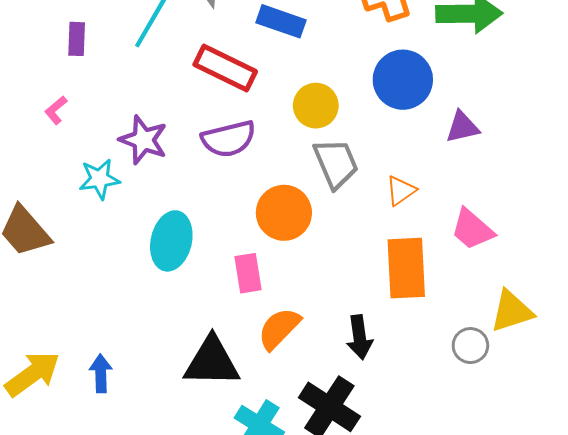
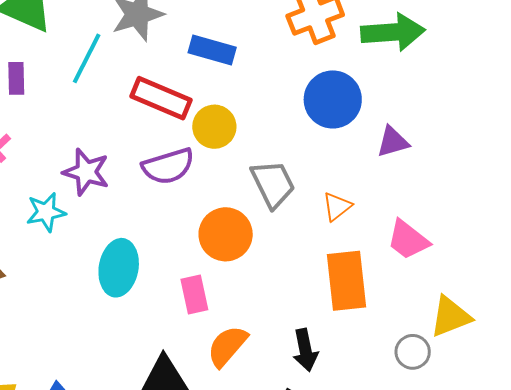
yellow circle: (316, 106) -> (214, 127), moved

